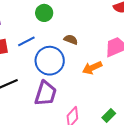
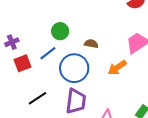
green circle: (44, 13) -> (60, 31), moved

